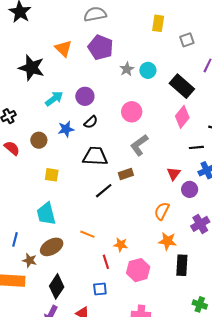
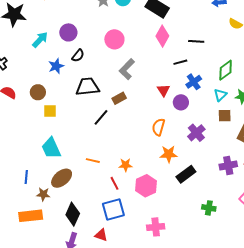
brown circle: (39, 140) -> (38, 92), moved
black rectangle: (182, 265) -> (186, 174), turned 60
blue square: (100, 289) -> (113, 210), size x1.6

